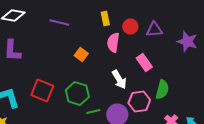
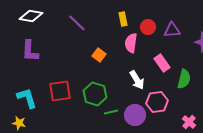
purple line: (59, 22) -> (77, 23), turned 30
red square: (42, 90) -> (60, 91), turned -30
green semicircle: (162, 90) -> (184, 79), moved

